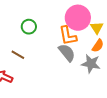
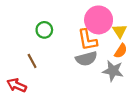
gray semicircle: (67, 53) -> (86, 59), turned 114
brown line: (18, 55) -> (32, 61), turned 32

